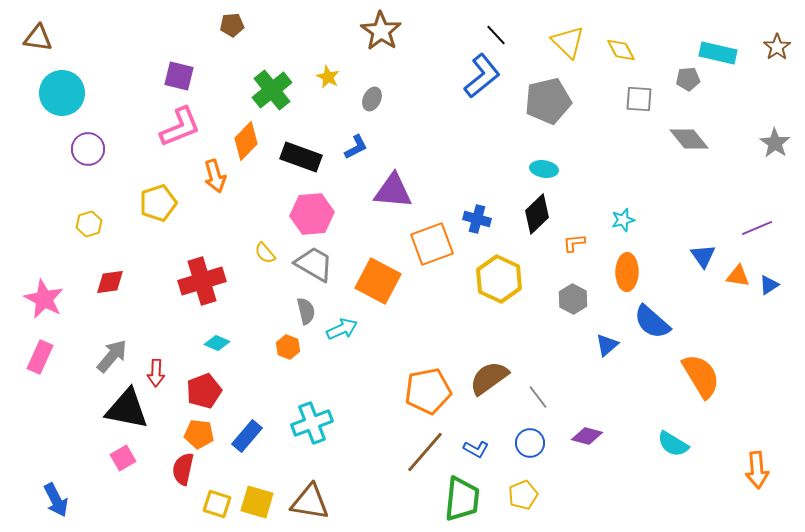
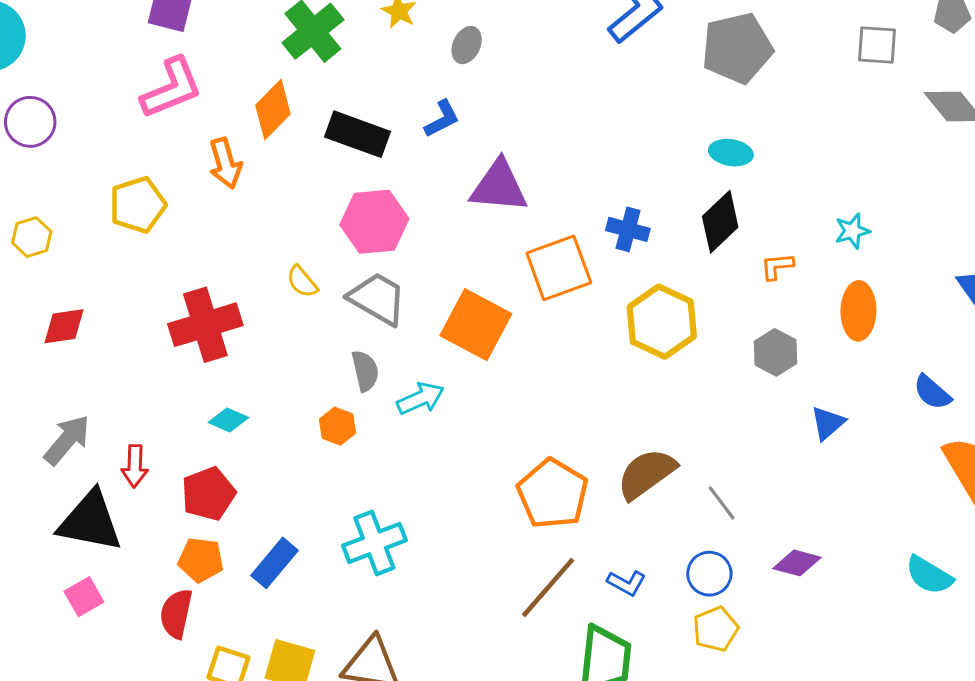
blue semicircle: (652, 322) -> (932, 392), moved, size x0.7
orange pentagon: (428, 391) -> (553, 494), turned -30
yellow pentagon: (523, 495) -> (716, 629), moved

